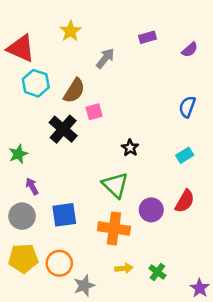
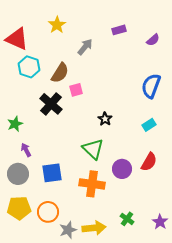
blue semicircle: (187, 107) -> (151, 86), size x1.4
yellow arrow: (124, 268) -> (94, 228), moved, size x1.6
purple star: (200, 288) -> (160, 222), moved

